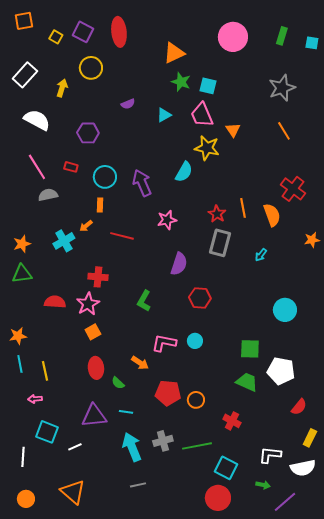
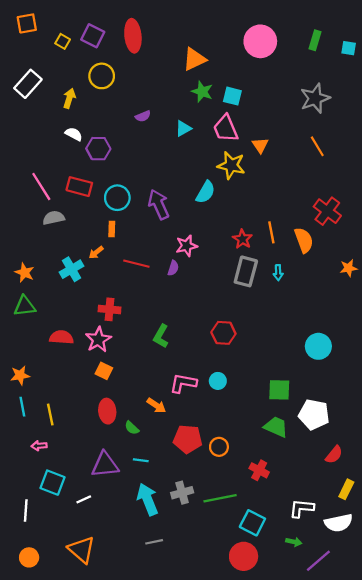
white semicircle: (37, 120) -> (74, 134), moved, size x0.6
red rectangle: (71, 167) -> (79, 187), size x1.6
orange star: (22, 244) -> (25, 273), turned -30
cyan arrow: (261, 255) -> (278, 273), moved, turned -40
purple semicircle: (179, 264) -> (173, 268), moved, size x0.6
orange square: (93, 332) -> (104, 371), turned -35

